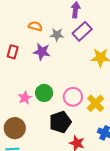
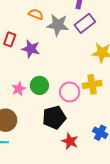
gray star: (57, 35) -> (58, 25), size x1.5
purple star: (42, 52) -> (31, 49), moved
yellow cross: (96, 103) -> (92, 84), moved, turned 30

